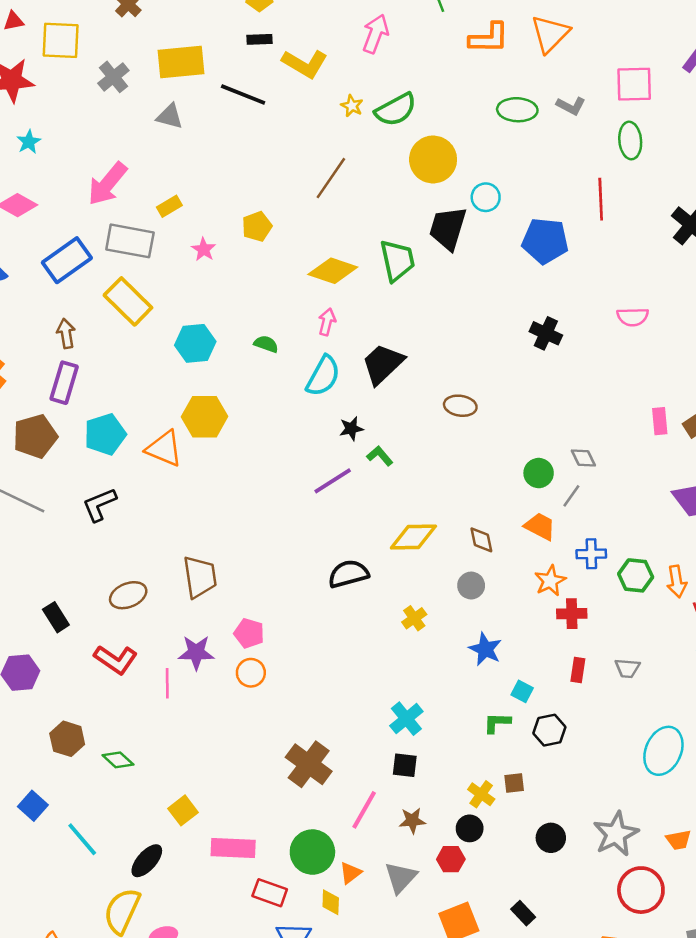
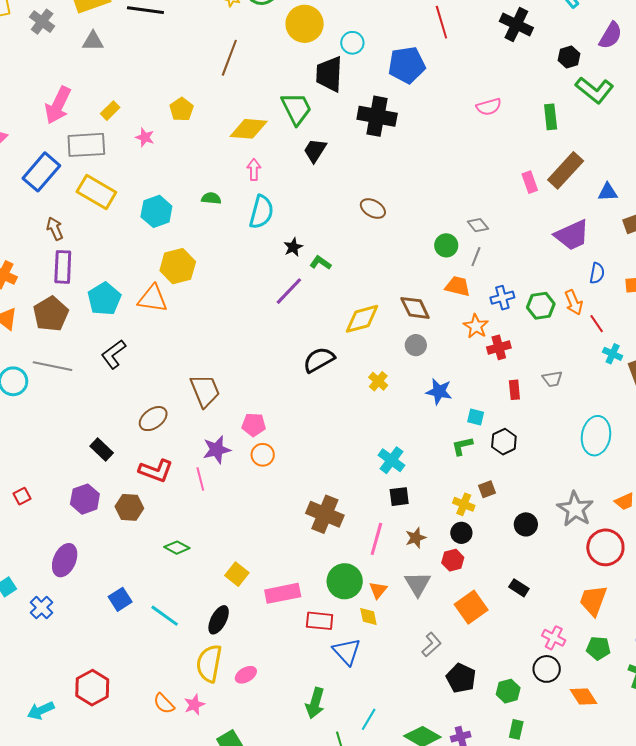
black cross: (546, 333) -> (377, 116), moved, size x1.5
black trapezoid: (383, 364) -> (315, 151), moved, size x0.7
brown ellipse: (460, 406) -> (373, 209), turned 35
brown diamond: (481, 540) -> (415, 308), size x1.4
brown hexagon: (67, 739) -> (129, 507), moved
blue square: (33, 806) -> (120, 599), turned 30

